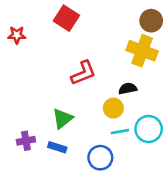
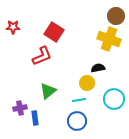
red square: (66, 18) -> (54, 32), moved
red L-shape: (83, 73) -> (42, 56), moved
cyan line: (120, 132) -> (79, 100), moved
blue rectangle: (57, 147) -> (35, 118), moved, turned 64

